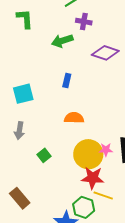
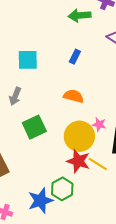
pink star: (106, 150) -> (99, 124), moved
green square: (44, 155) -> (34, 127), size x1.6
yellow line: (103, 196) -> (98, 164), moved

